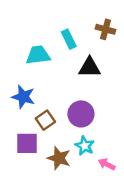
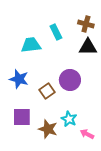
black triangle: (90, 67) -> (88, 47), moved
purple circle: (81, 114) -> (70, 80), moved
brown square: (45, 120) -> (47, 91), moved

